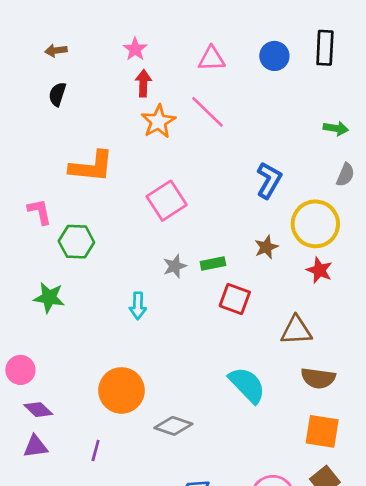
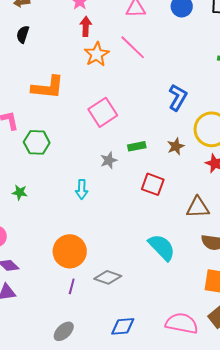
green rectangle: (213, 263) -> (137, 146), moved
green star: (49, 298) -> (20, 192), moved, size x0.7
purple line: (96, 451) -> (72, 286), moved

